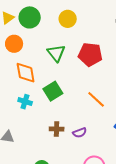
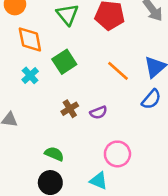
cyan cross: (25, 102) -> (30, 75), turned 32
brown cross: (57, 129) -> (70, 109), turned -32

